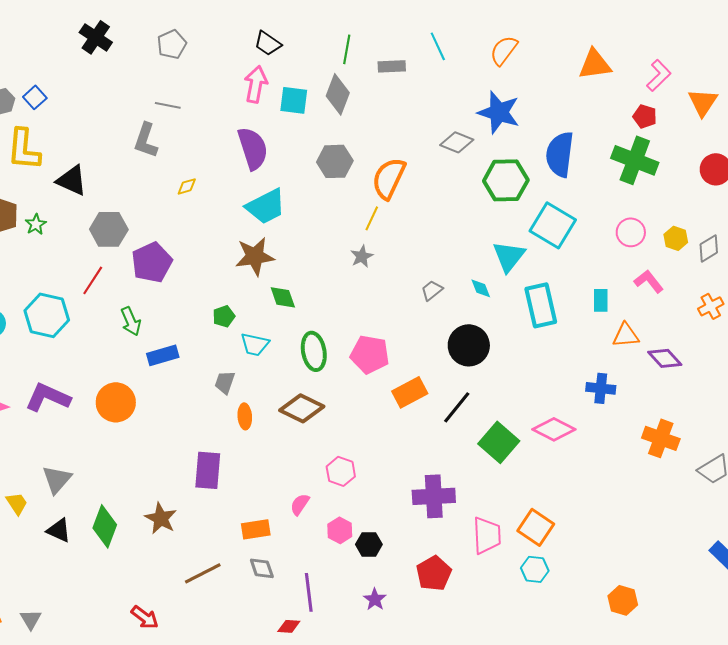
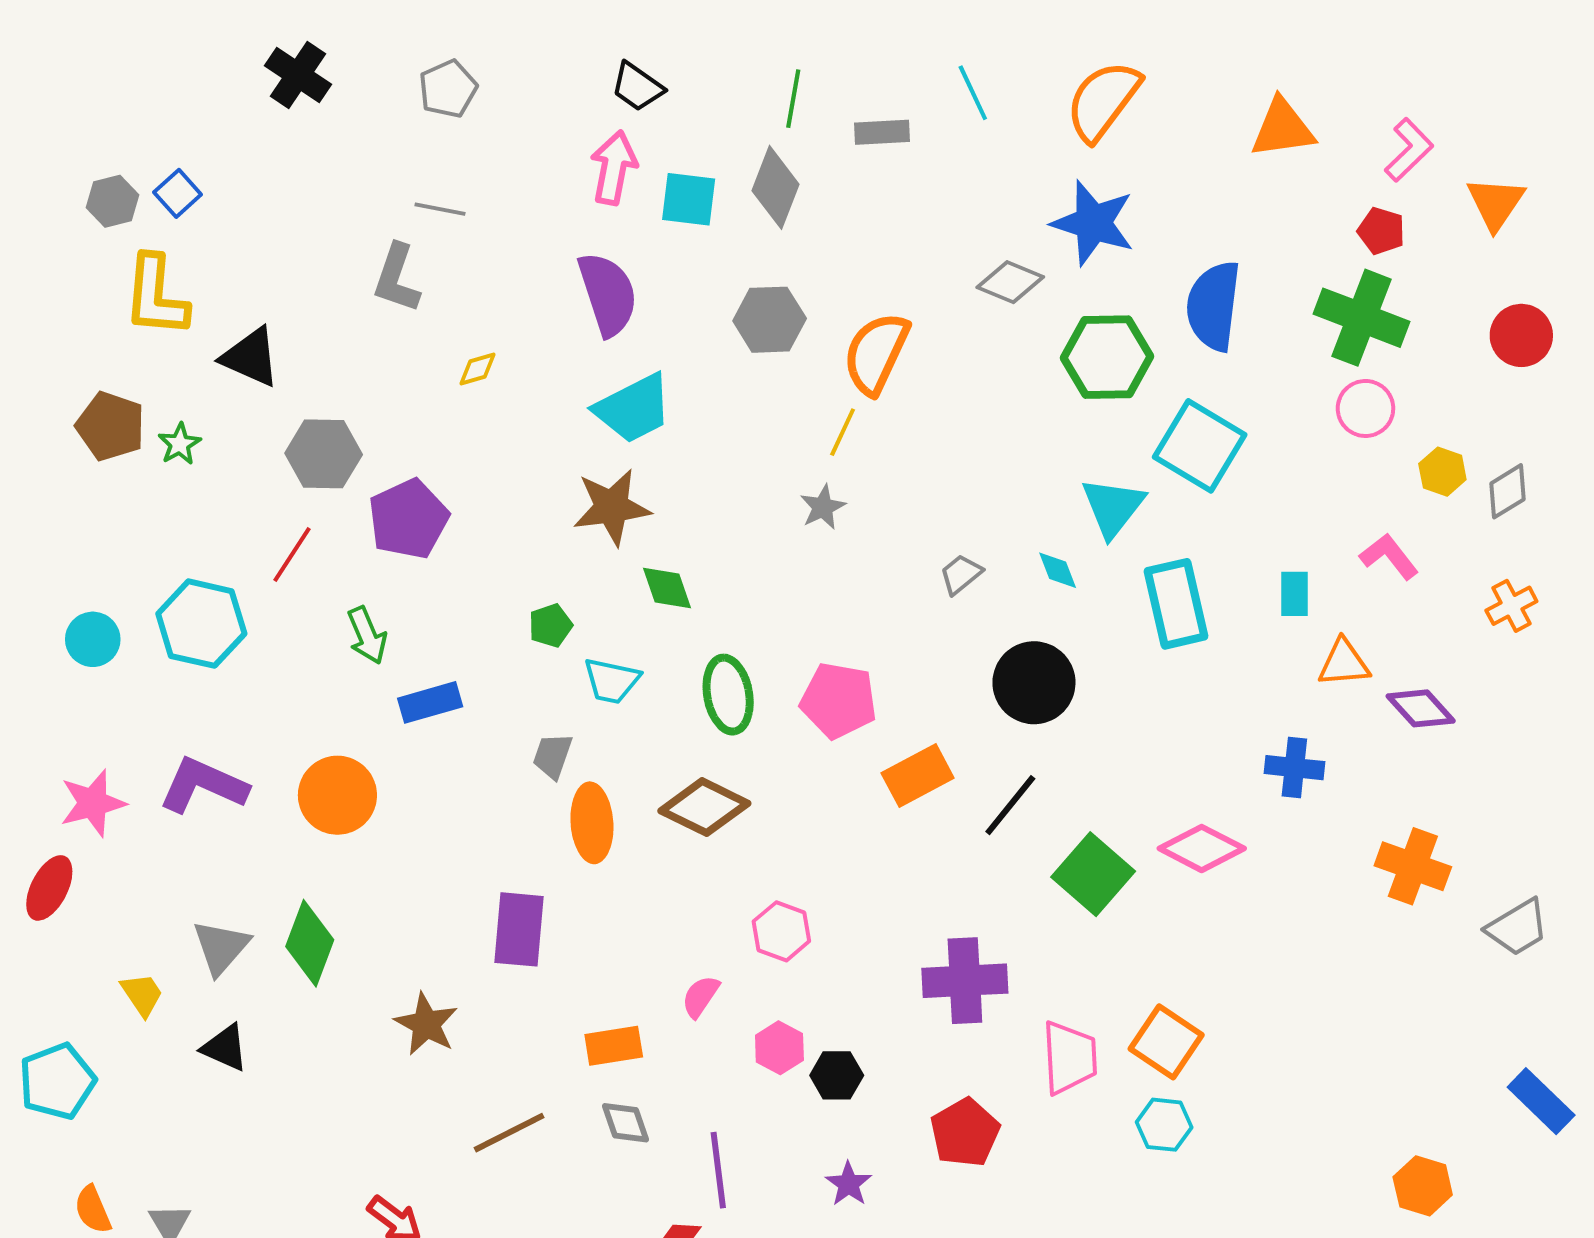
orange semicircle: (504, 50) -> (1103, 101), size x1.4
pink circle: (631, 232) -> (1365, 408), moved
orange ellipse: (245, 416) -> (592, 823), size x1.5
green diamond: (105, 526) -> (310, 943), moved
orange hexagon: (623, 600) -> (1423, 1186), moved

